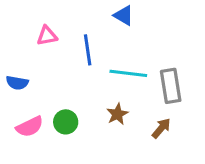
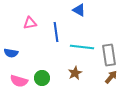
pink semicircle: (30, 127) -> (19, 81), turned 42
brown arrow: (161, 128) -> (111, 77), moved

